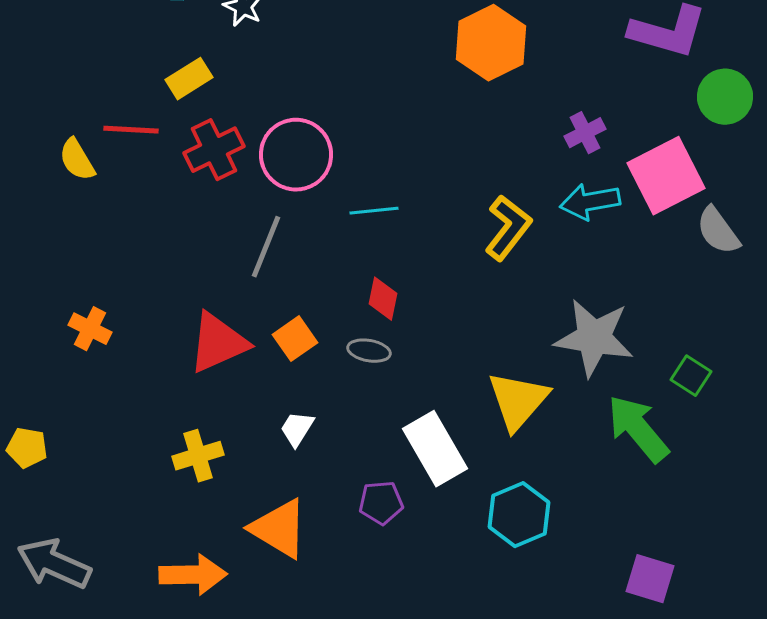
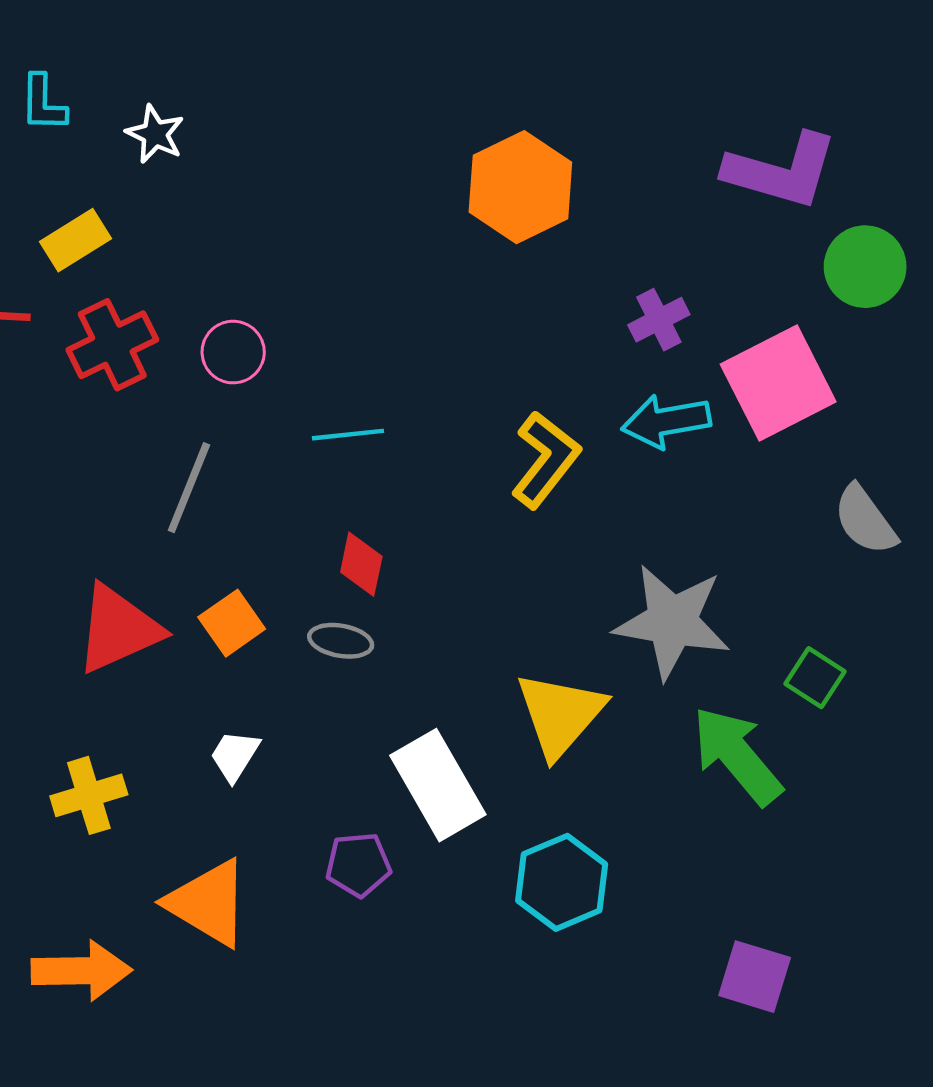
pink circle: (296, 155) -> (233, 352), size x0.6
gray semicircle: (718, 231) -> (865, 520), moved

